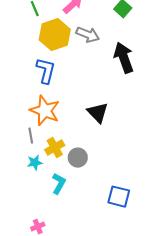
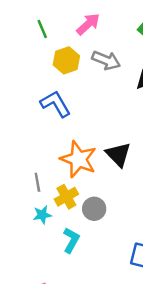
yellow hexagon: (55, 35) -> (66, 60), size x0.7
blue L-shape: (46, 71) -> (56, 104), turned -44
orange star: (45, 111) -> (78, 159), moved

